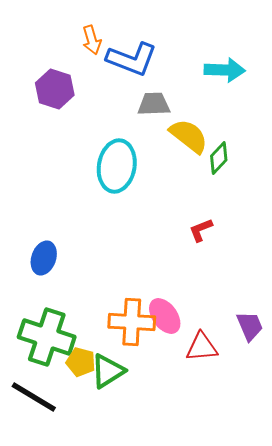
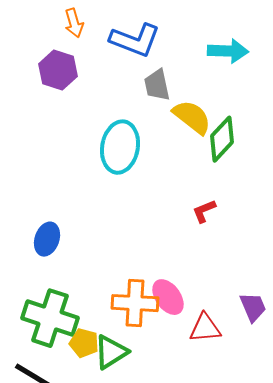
orange arrow: (92, 40) -> (74, 23), moved
gray trapezoid: (154, 104) -> (157, 85), turned -100
green diamond: (219, 158) -> (222, 139), size x1.4

